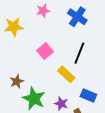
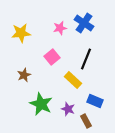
pink star: (43, 11) -> (60, 28), moved
brown star: (17, 81) -> (24, 75), moved

